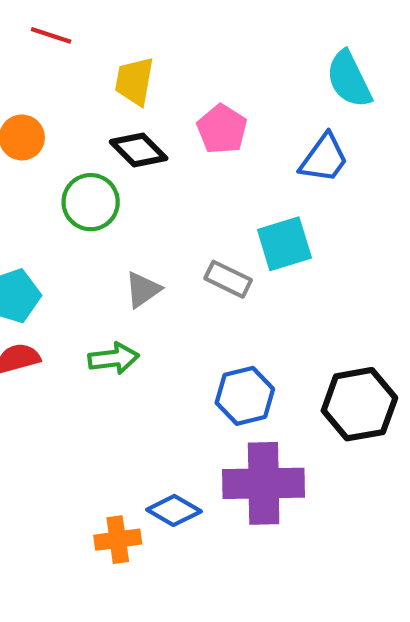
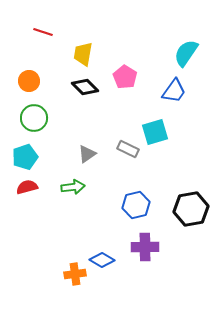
cyan semicircle: (349, 79) -> (186, 53), turned 60
green circle: (91, 202) -> (34, 118), moved
purple cross: (264, 483) -> (145, 247), size x0.7

